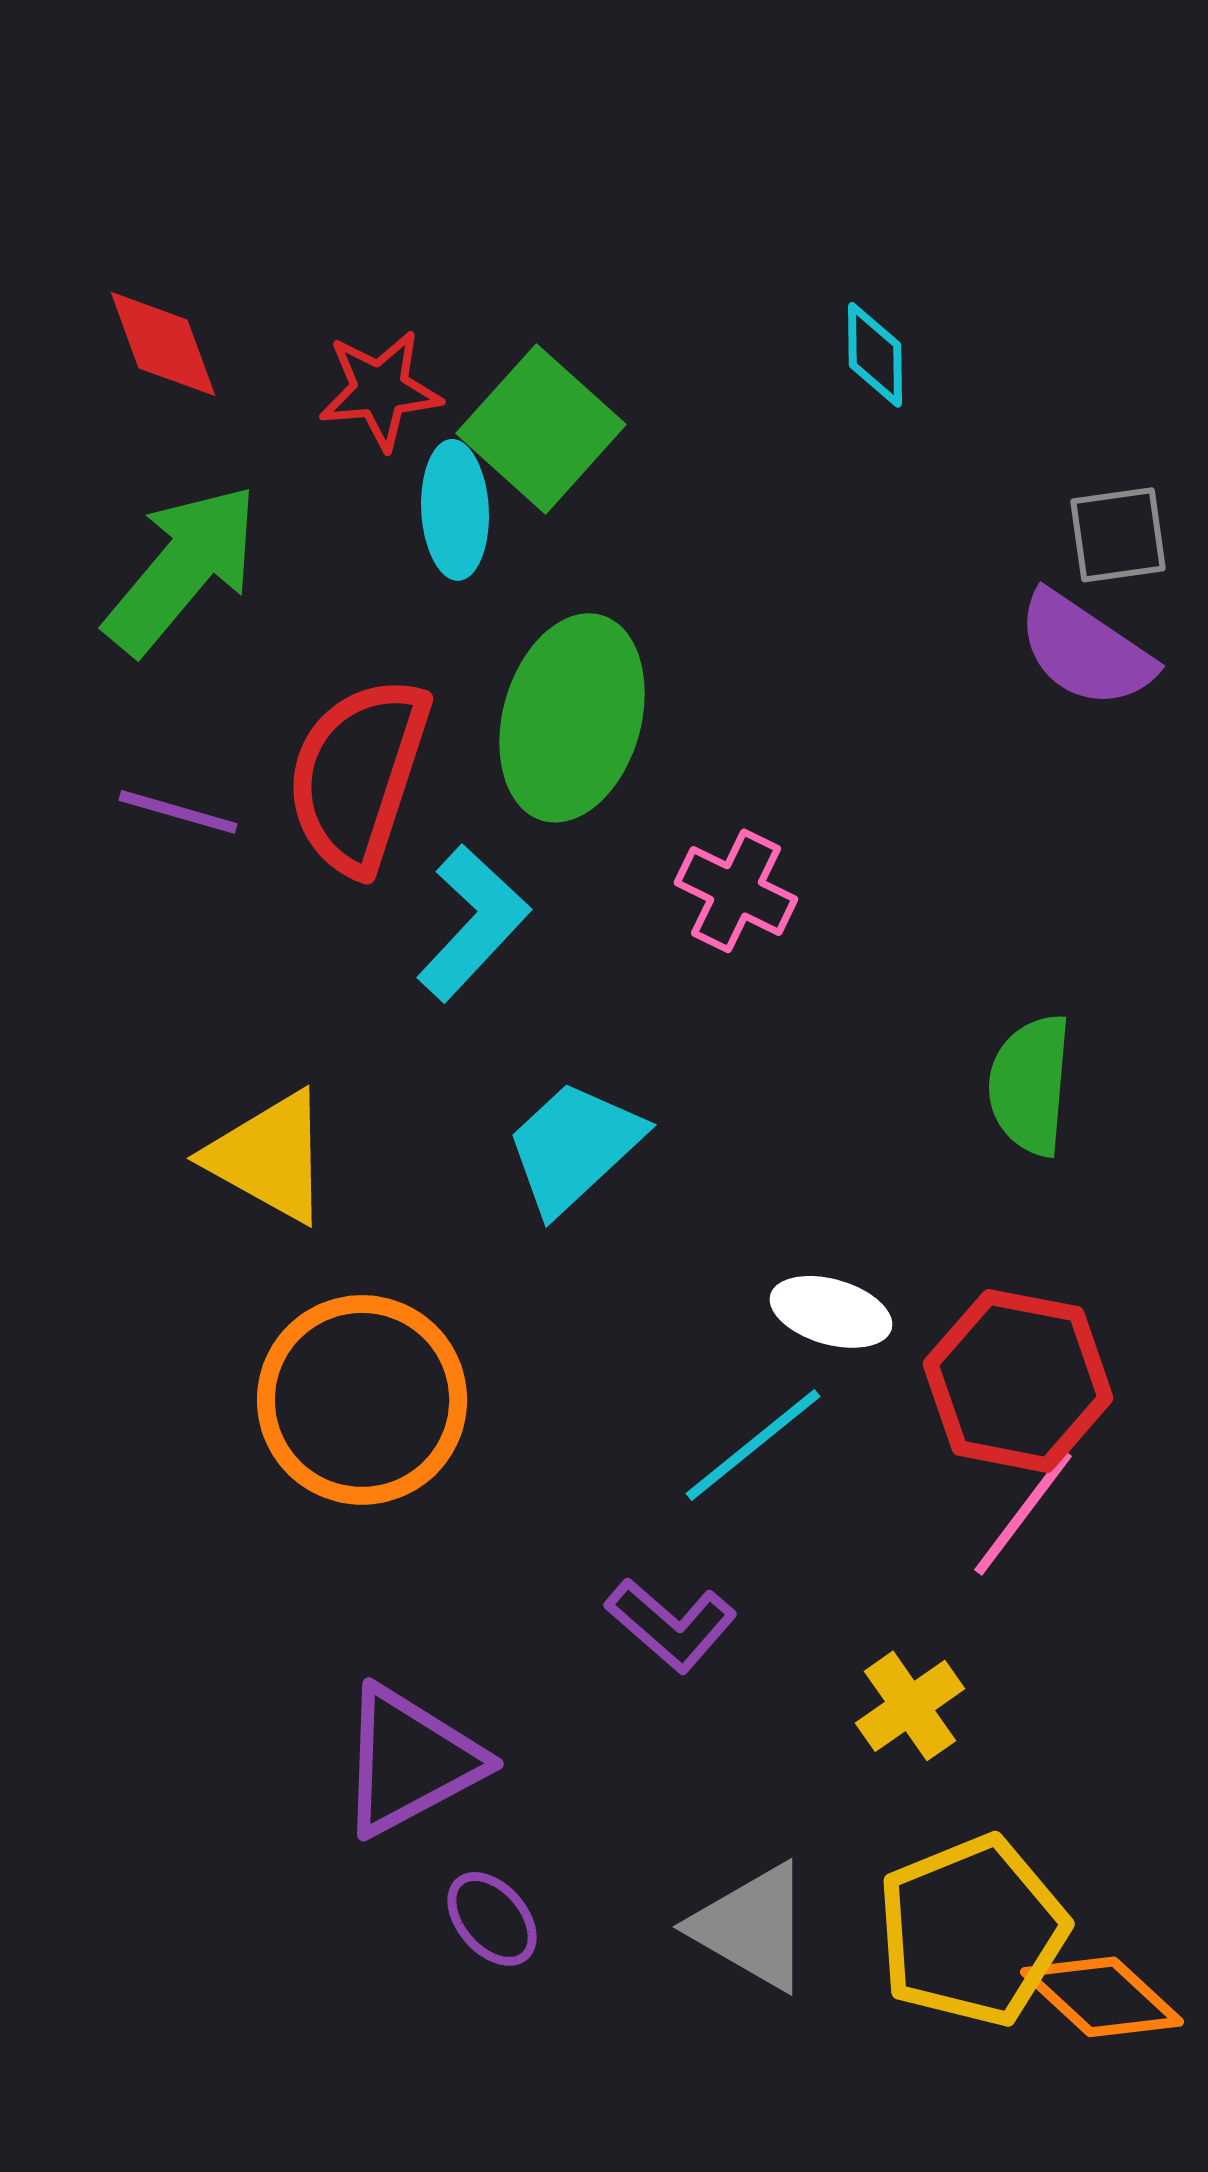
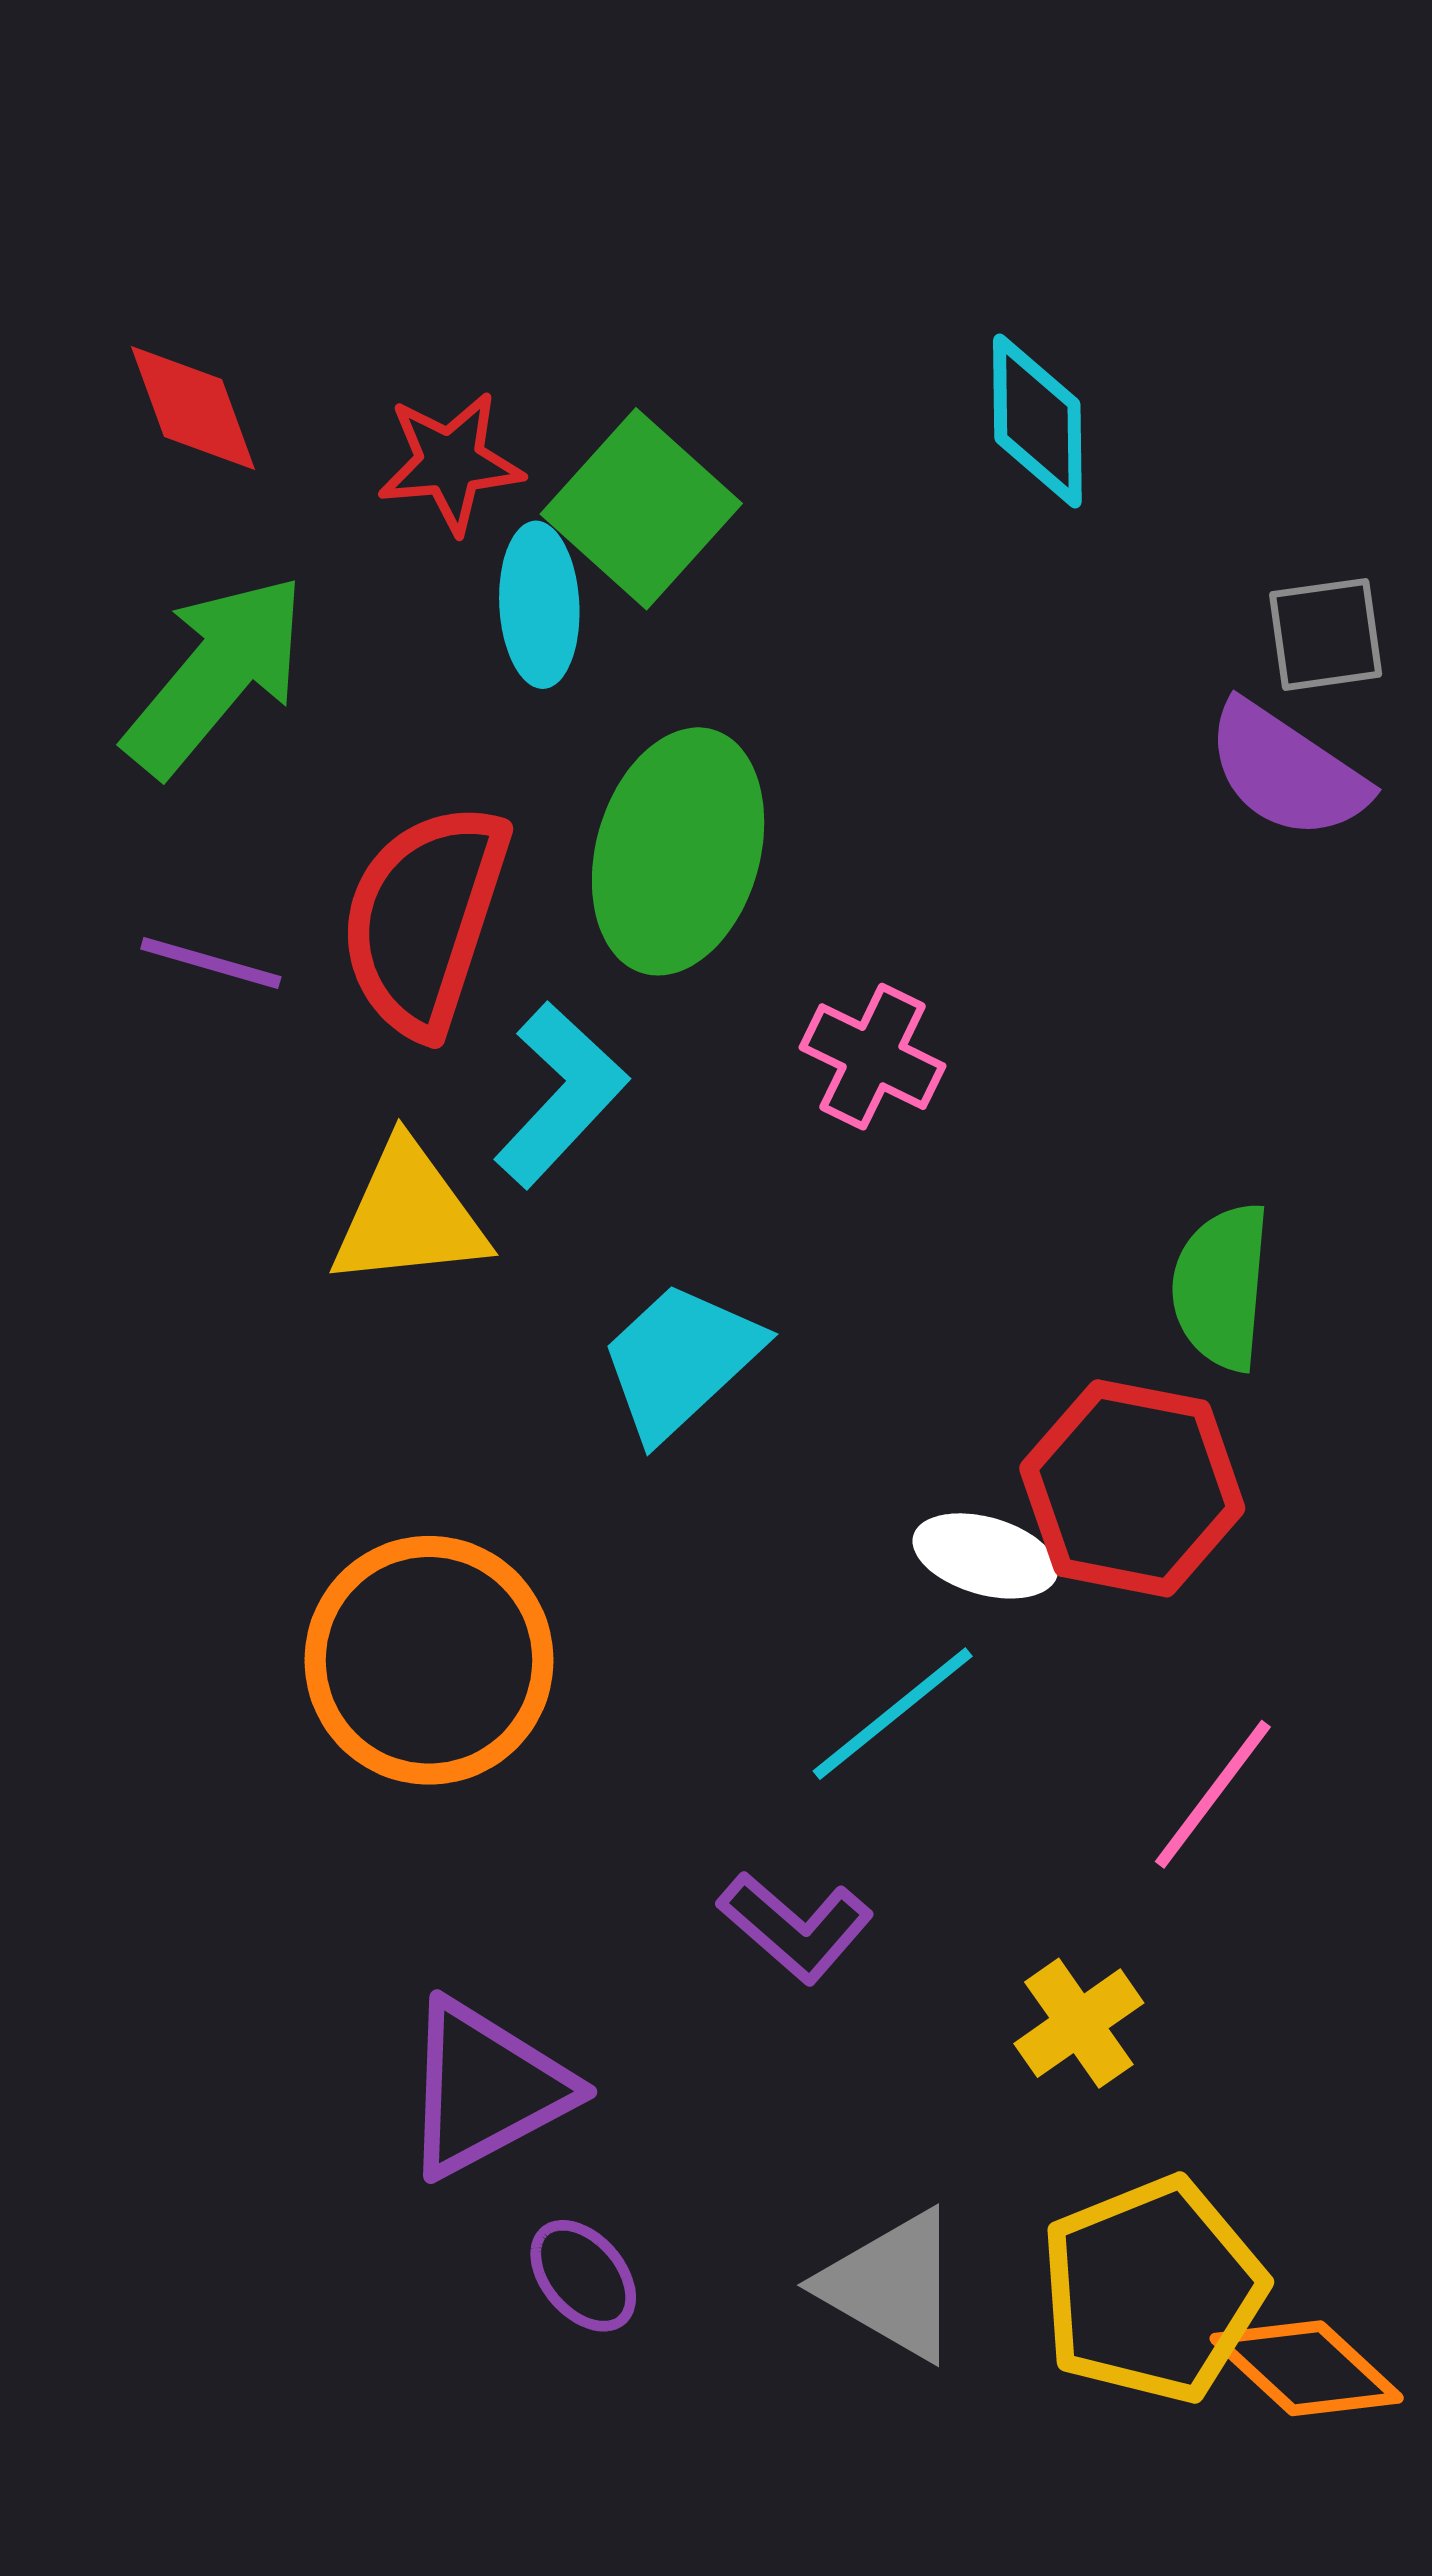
cyan diamond: (875, 355) -> (1037, 421), size x1.4
yellow triangle: (269, 1157) -> (409, 1216), moved, turned -35
red hexagon: (1018, 1381) -> (1132, 1488), moved

